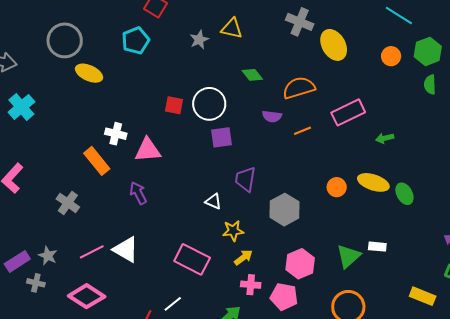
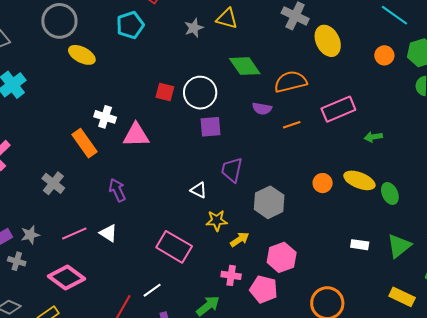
green diamond: (252, 75) -> (245, 66), size x1.5
purple arrow: (138, 193) -> (117, 190), moved
white triangle: (126, 250) -> (108, 233), size x0.7
gray star: (48, 256) -> (30, 235), turned 30
green triangle: (348, 256) -> (399, 246), moved
yellow arrow: (243, 257) -> (240, 239), moved

